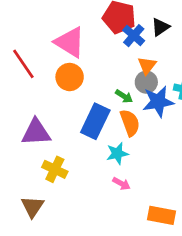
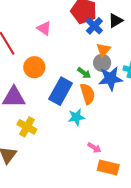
pink triangle: (70, 42) -> (44, 28), size x0.6
orange circle: (70, 77) -> (34, 67), moved
pink arrow: (121, 184) -> (94, 148), moved

